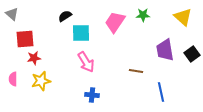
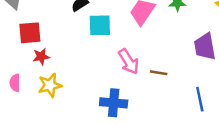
pink arrow: (86, 62) -> (129, 62), moved
brown line: (136, 71) -> (159, 73), moved
blue cross: (92, 95) -> (114, 103), size x1.5

